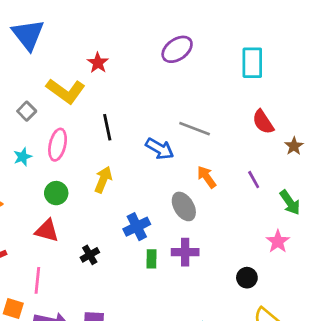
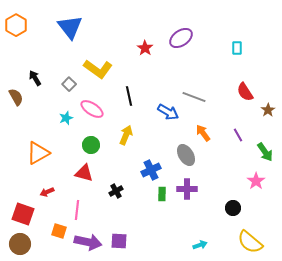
red star: (98, 63) -> (145, 48), moved
cyan rectangle: (252, 63) -> (237, 48), size x0.6
pink ellipse: (58, 145) -> (92, 109), turned -70

